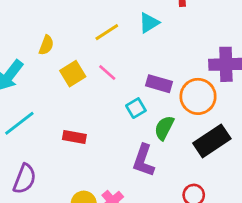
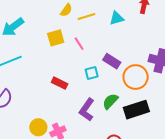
yellow semicircle: (46, 45) -> (66, 10), moved
green semicircle: (164, 128) -> (110, 101), moved
red rectangle: (74, 137) -> (60, 83), moved

